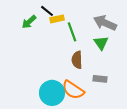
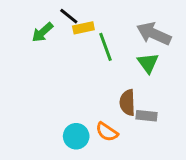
brown semicircle: (77, 60) -> (127, 103), moved
orange semicircle: (73, 90) -> (107, 132), size x0.7
cyan circle: (52, 93) -> (76, 136), size x0.7

